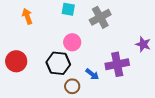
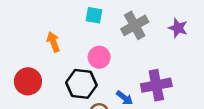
orange arrow: (27, 16) -> (53, 42), moved
purple star: (143, 44) -> (178, 28), moved

